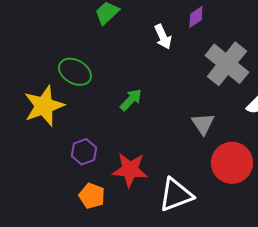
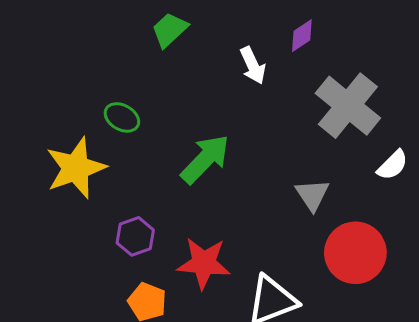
green ellipse: (75, 72) -> (122, 117), size x0.7
green arrow: (131, 100) -> (205, 159), size x1.5

